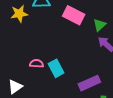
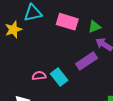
green triangle: (99, 25) -> (94, 27), turned 32
purple rectangle: (89, 83) -> (87, 61), moved

